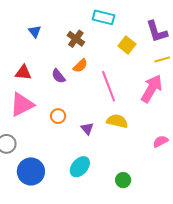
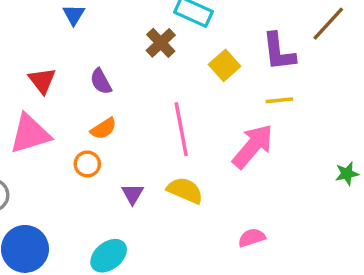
brown cross: (76, 39) -> (161, 43), moved
orange semicircle: (80, 66) -> (103, 129), moved
red triangle: (23, 73) -> (42, 80), turned 36
purple semicircle: (58, 76) -> (101, 81), moved

